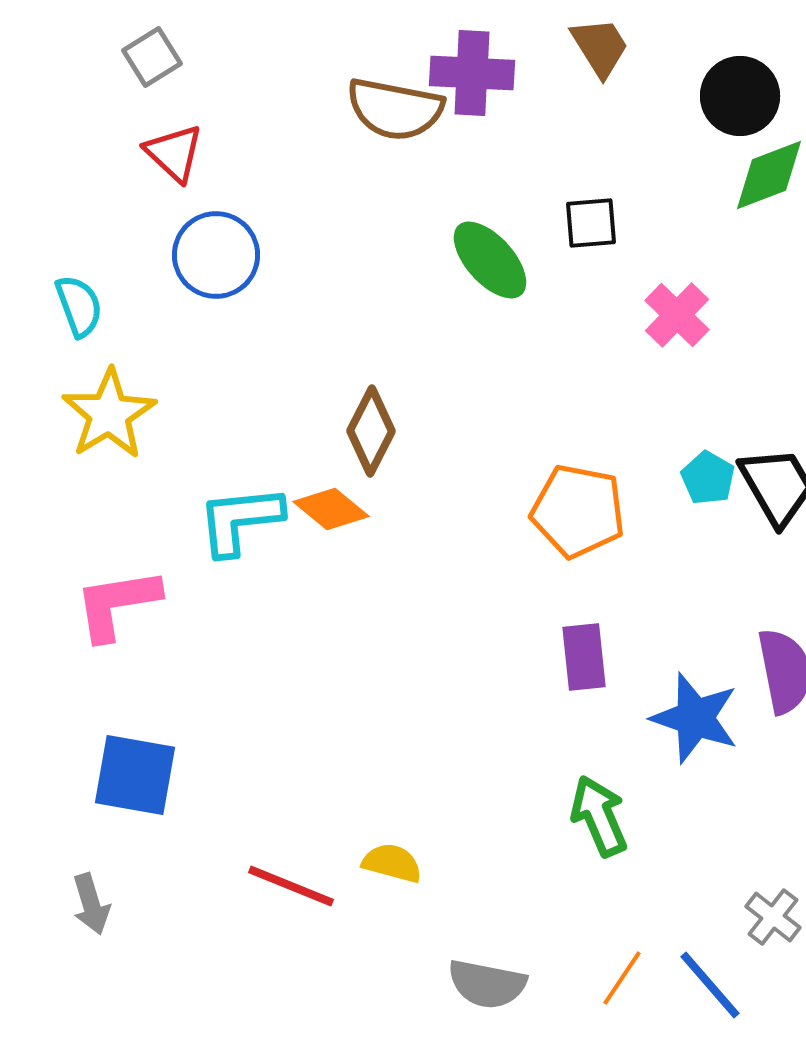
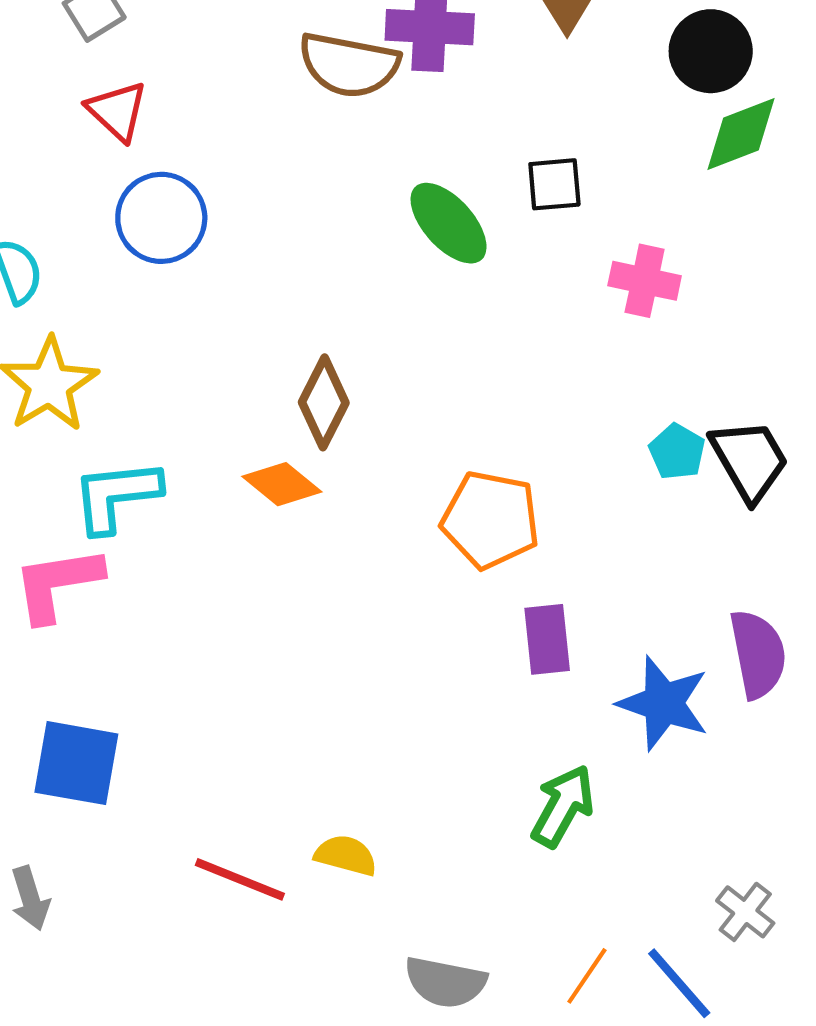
pink cross: (677, 315) -> (645, 281), turned -32
orange pentagon: (578, 511) -> (490, 520), moved
cyan L-shape: (240, 520) -> (116, 496), moved
green arrow: (599, 816) -> (563, 806), turned 52

